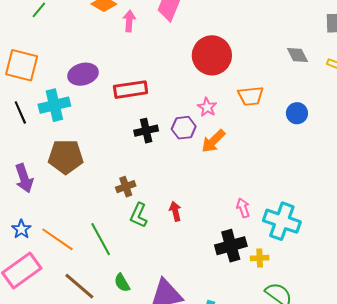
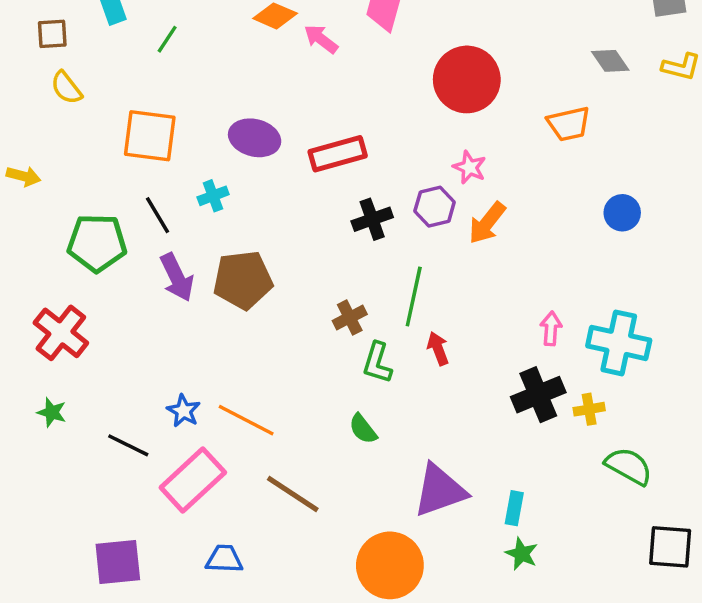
pink arrow: (129, 21) -> (321, 39), turned -50
purple ellipse: (83, 74) -> (255, 138), turned 36
orange trapezoid: (251, 96) -> (569, 124), moved
cyan cross: (54, 105) -> (213, 196), size x0.6
blue circle: (297, 113) -> (622, 213), moved
purple arrow: (24, 178) -> (177, 277), moved
pink arrow: (243, 208) -> (551, 329), turned 30
green line: (101, 239) -> (414, 296), moved, turned 48
green semicircle: (122, 283) -> (363, 429), moved

